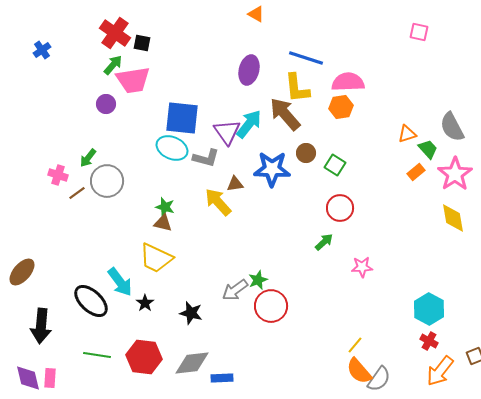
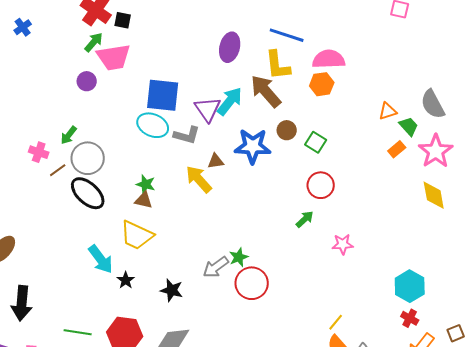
black ellipse: (91, 301) -> (88, 193), moved

